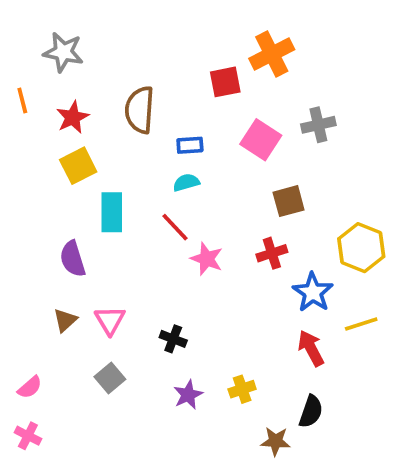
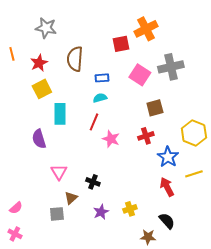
gray star: (63, 52) -> (46, 28), moved
gray cross: (318, 125) -> (171, 67), size x1.4
red line: (175, 227) -> (94, 122), turned 66
brown triangle: (65, 320) -> (71, 198), moved
gray square: (110, 378) -> (57, 214), moved, turned 35
black semicircle: (311, 411) -> (167, 221), turned -60

